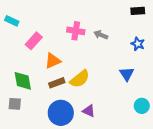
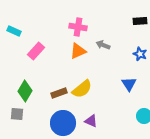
pink cross: (76, 31) -> (78, 27), moved
orange triangle: (53, 61) -> (78, 51), moved
green diamond: (23, 81) -> (25, 91), turned 40

